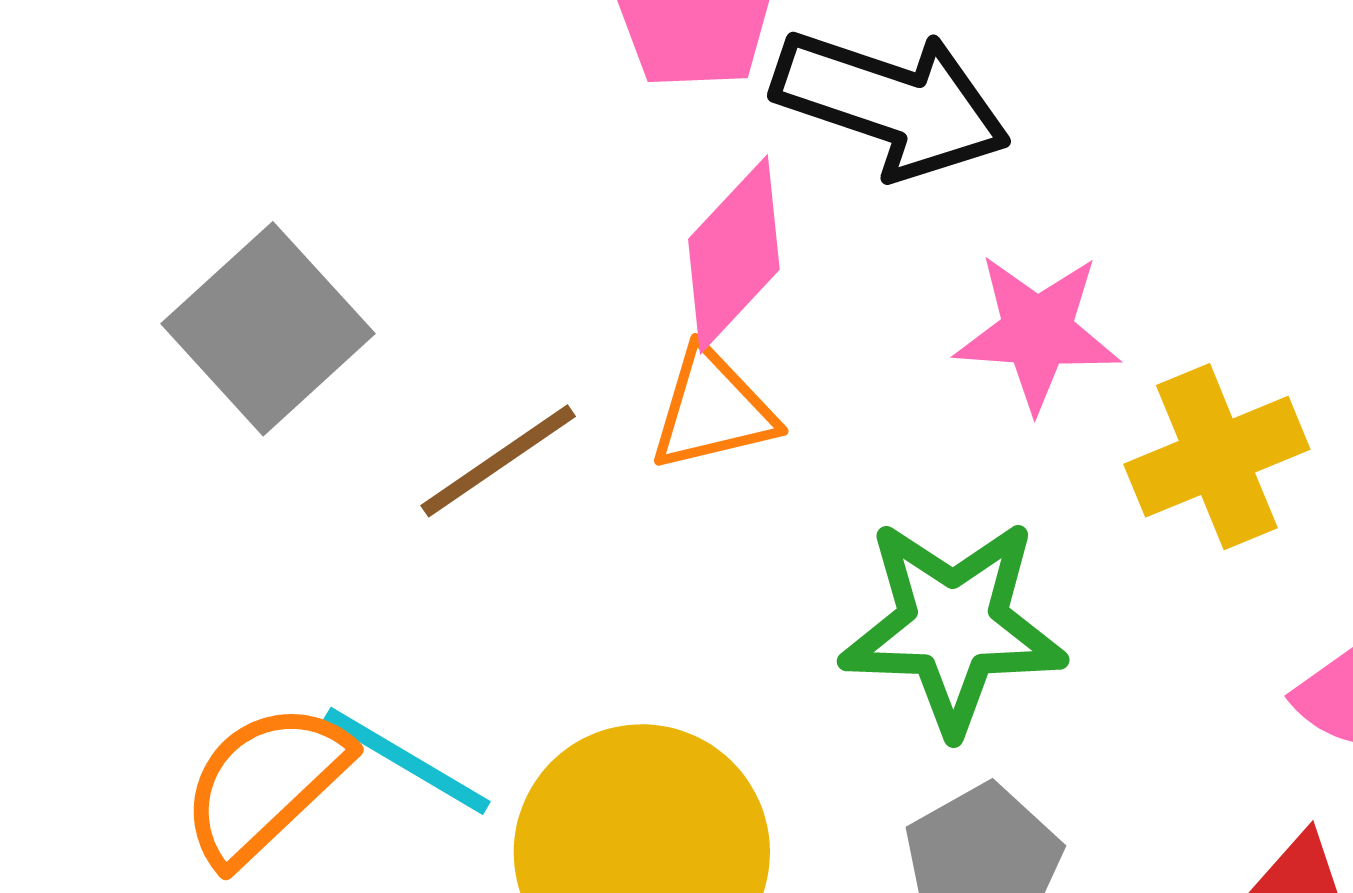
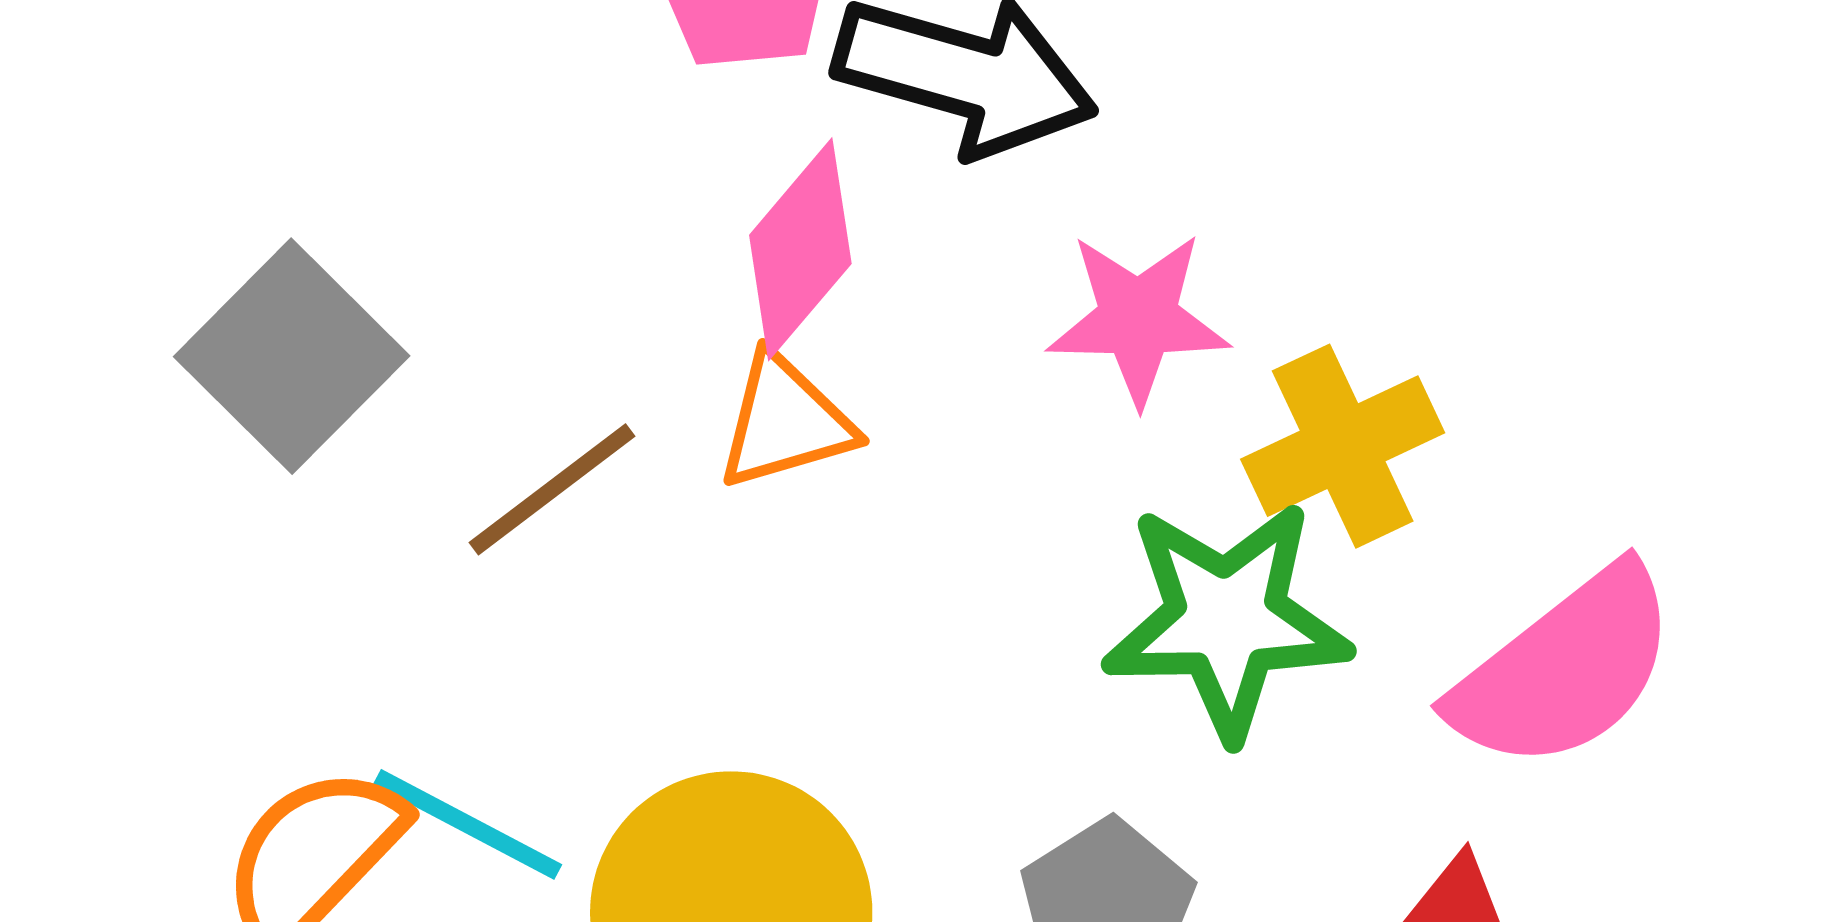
green star: (953, 626) -> (1227, 620), moved

